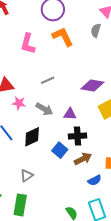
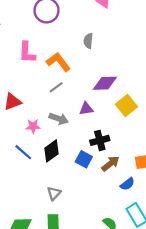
gray semicircle: (96, 30) -> (88, 41), moved
orange L-shape: (63, 37) -> (58, 62), moved
pink star: (19, 103) -> (33, 126), moved
purple triangle: (70, 114) -> (86, 109), moved

